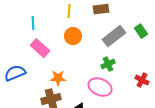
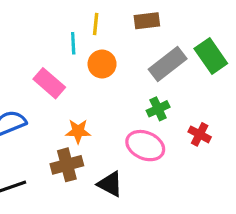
cyan line: (33, 23) -> (73, 43), moved
green rectangle: (141, 31) -> (211, 56), size x1.5
red cross: (142, 80) -> (200, 134), moved

